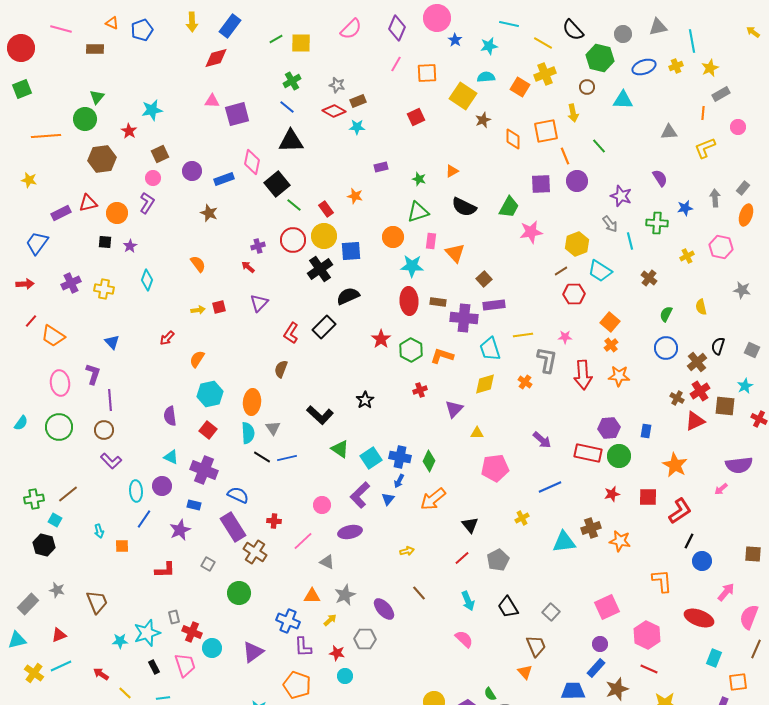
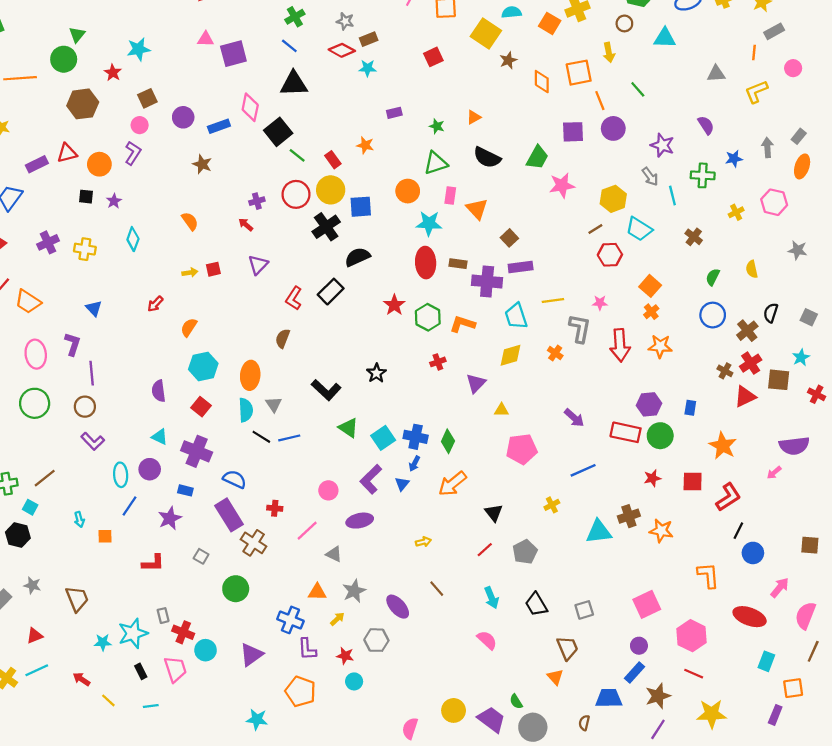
gray square: (551, 612) -> (584, 610), turned 30

